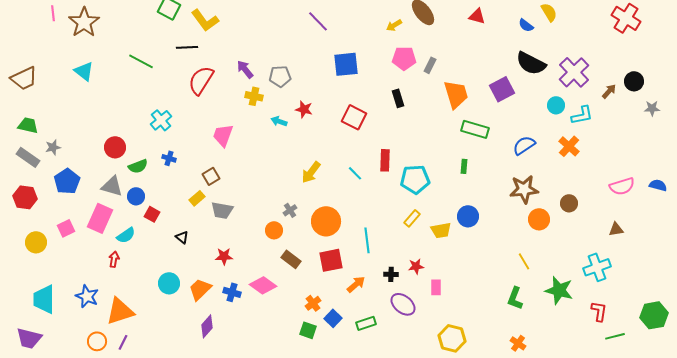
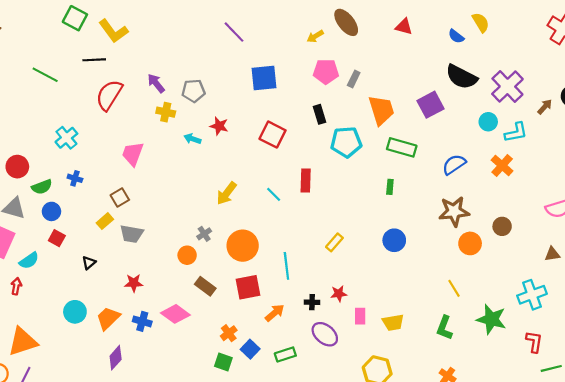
cyan pentagon: (415, 179) -> (346, 142), moved
blue circle: (136, 196) -> (51, 211), moved
yellow trapezoid: (441, 230) -> (393, 322), moved
black triangle: (182, 237) -> (89, 263), turned 40

